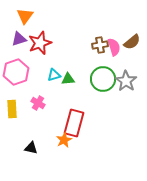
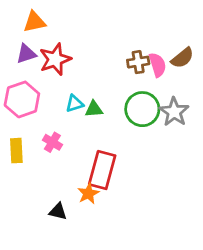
orange triangle: (25, 16) -> (34, 22), turned 42
black triangle: (31, 148) -> (58, 211), moved

